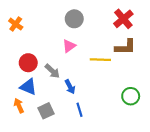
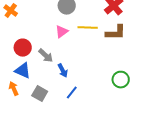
yellow line: (100, 60) -> (88, 28), moved
blue line: (79, 110) -> (72, 93), turned 56
gray square: (46, 111) -> (40, 94), turned -35

